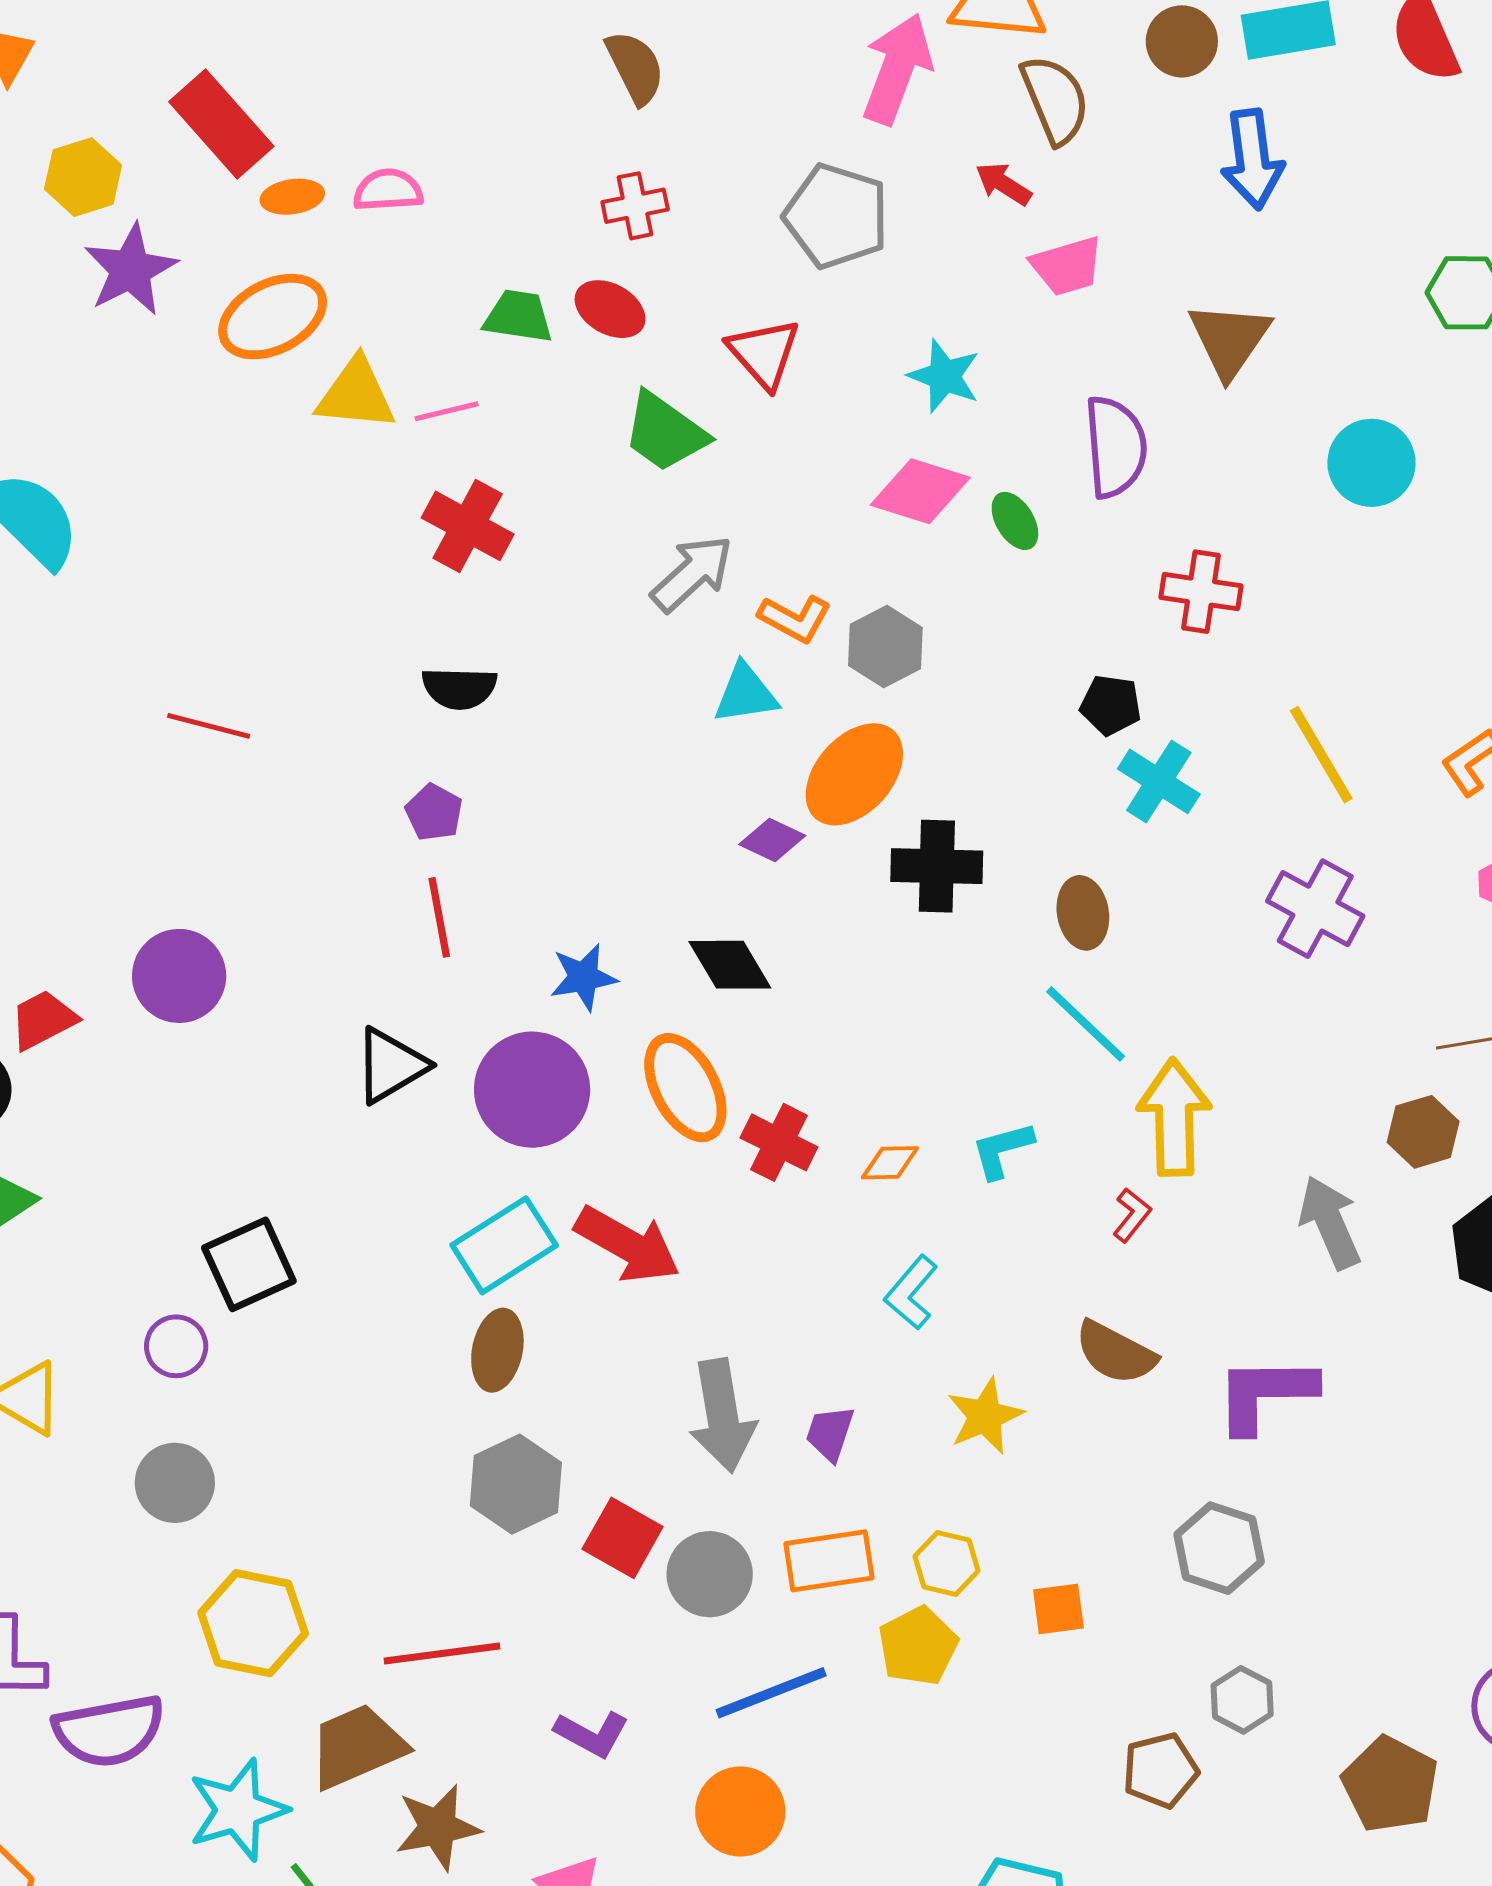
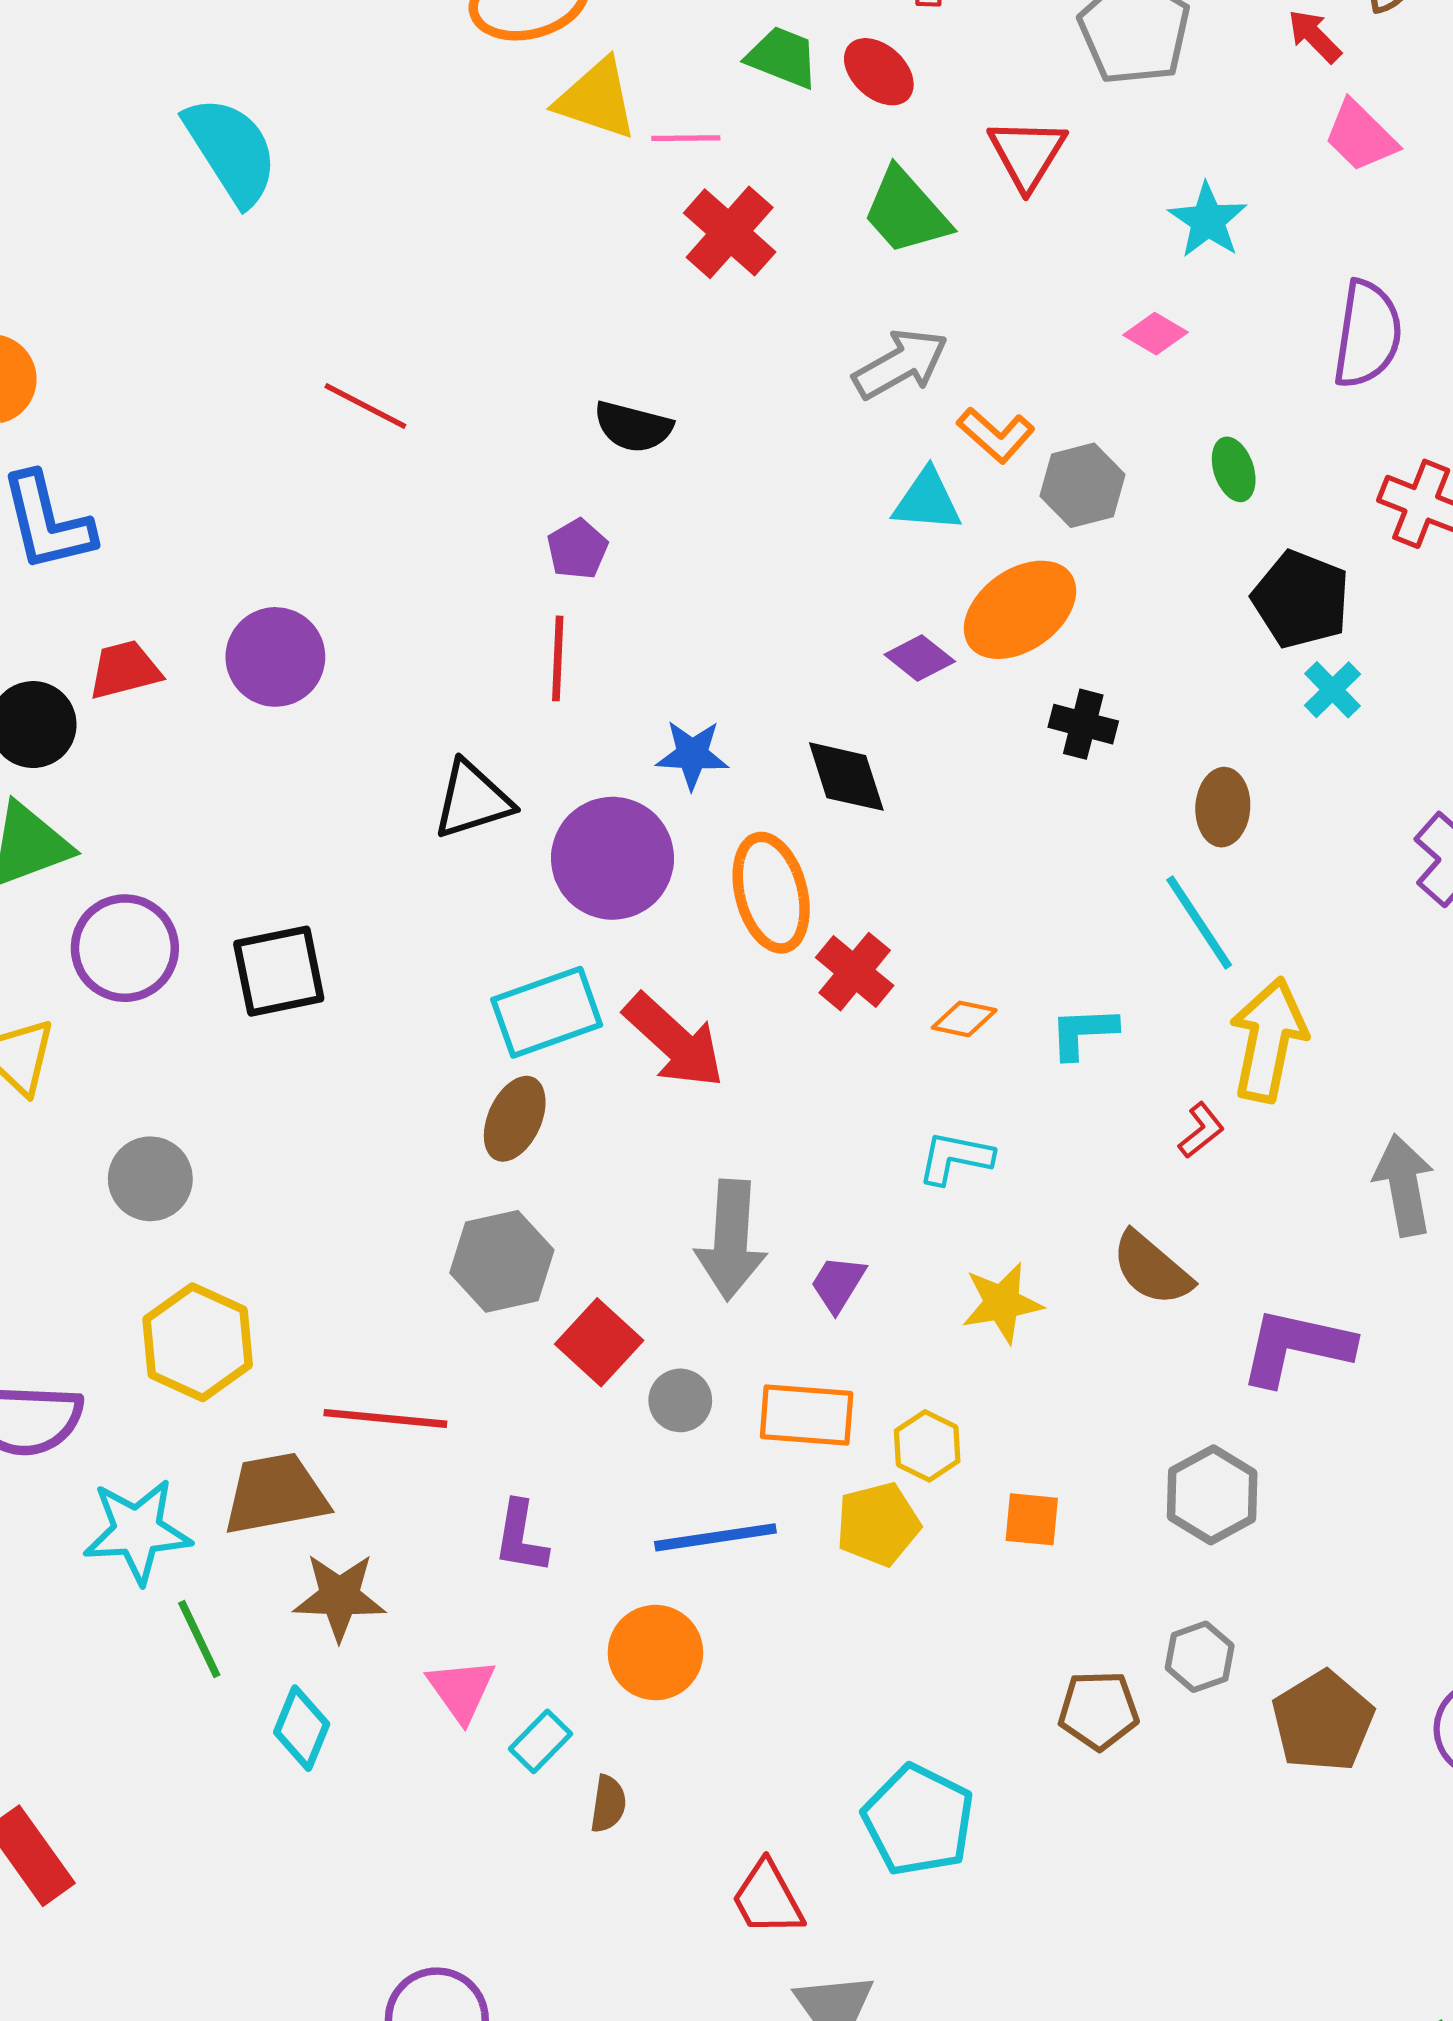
pink trapezoid: (1067, 266) -> (1361, 136), turned 48
pink diamond: (920, 491) -> (1155, 334), size x0.6
green ellipse: (1015, 521) -> (1234, 469), moved
red cross: (468, 526) -> (730, 232), moved
black pentagon: (1111, 705) -> (1301, 599), size x1.5
cyan cross: (1159, 781) -> (1332, 690), size x0.7
black cross: (937, 866) -> (1083, 724), size x0.7
cyan L-shape: (911, 1292) -> (955, 1158), turned 48
purple circle: (176, 1346) -> (125, 948), moved, size x1.6
gray circle: (710, 1574) -> (680, 1400), size x0.7
purple L-shape: (592, 1734) -> (521, 1537), turned 58
brown pentagon: (1390, 1784) -> (1323, 1721), moved

